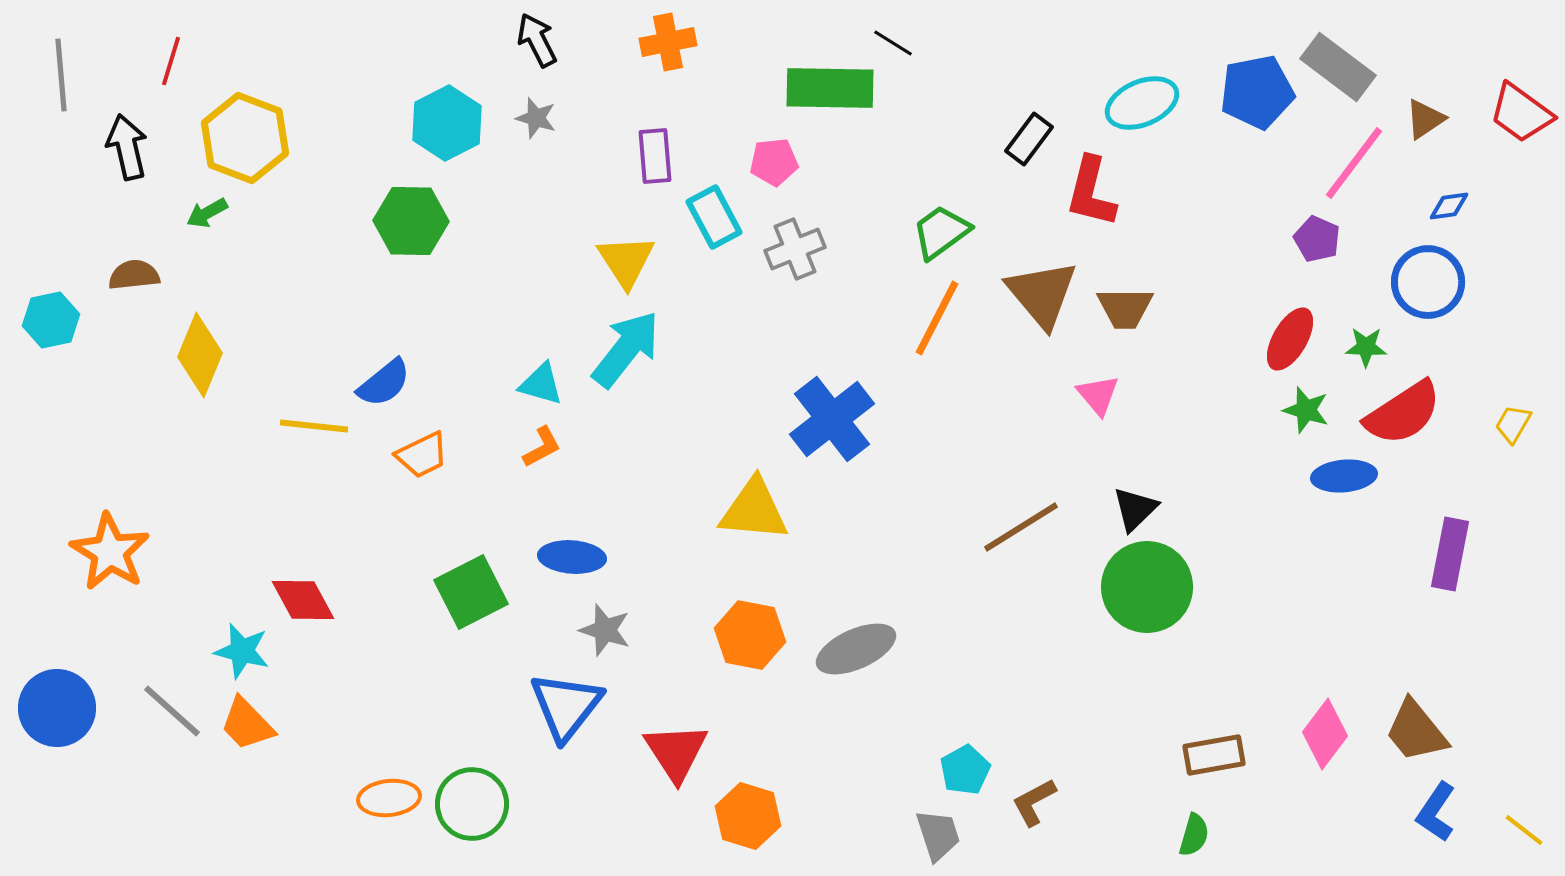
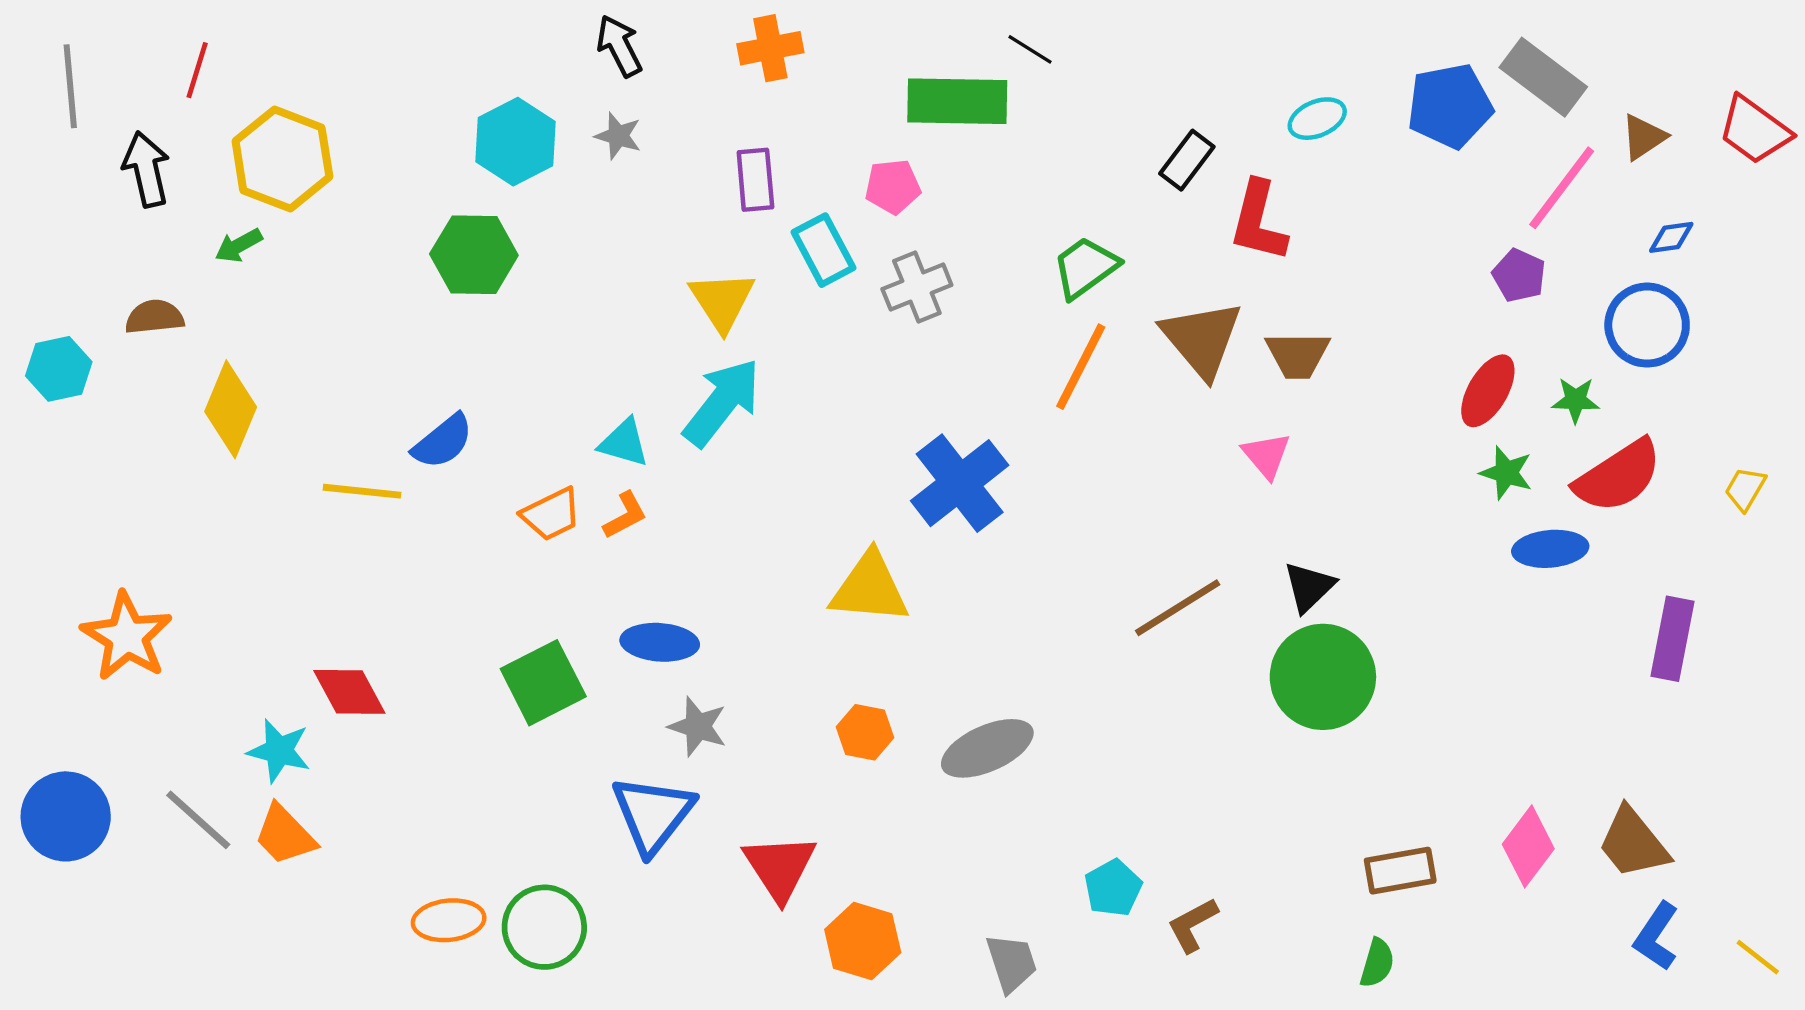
cyan ellipse: (1142, 103) -> (1317, 119), size x0.7
orange trapezoid: (422, 455) -> (551, 514), moved
orange hexagon: (750, 635) -> (865, 732), size x0.7
gray trapezoid: (938, 835) -> (1012, 963), moved

